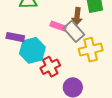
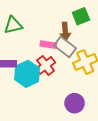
red cross: (50, 67) -> (46, 66), moved

